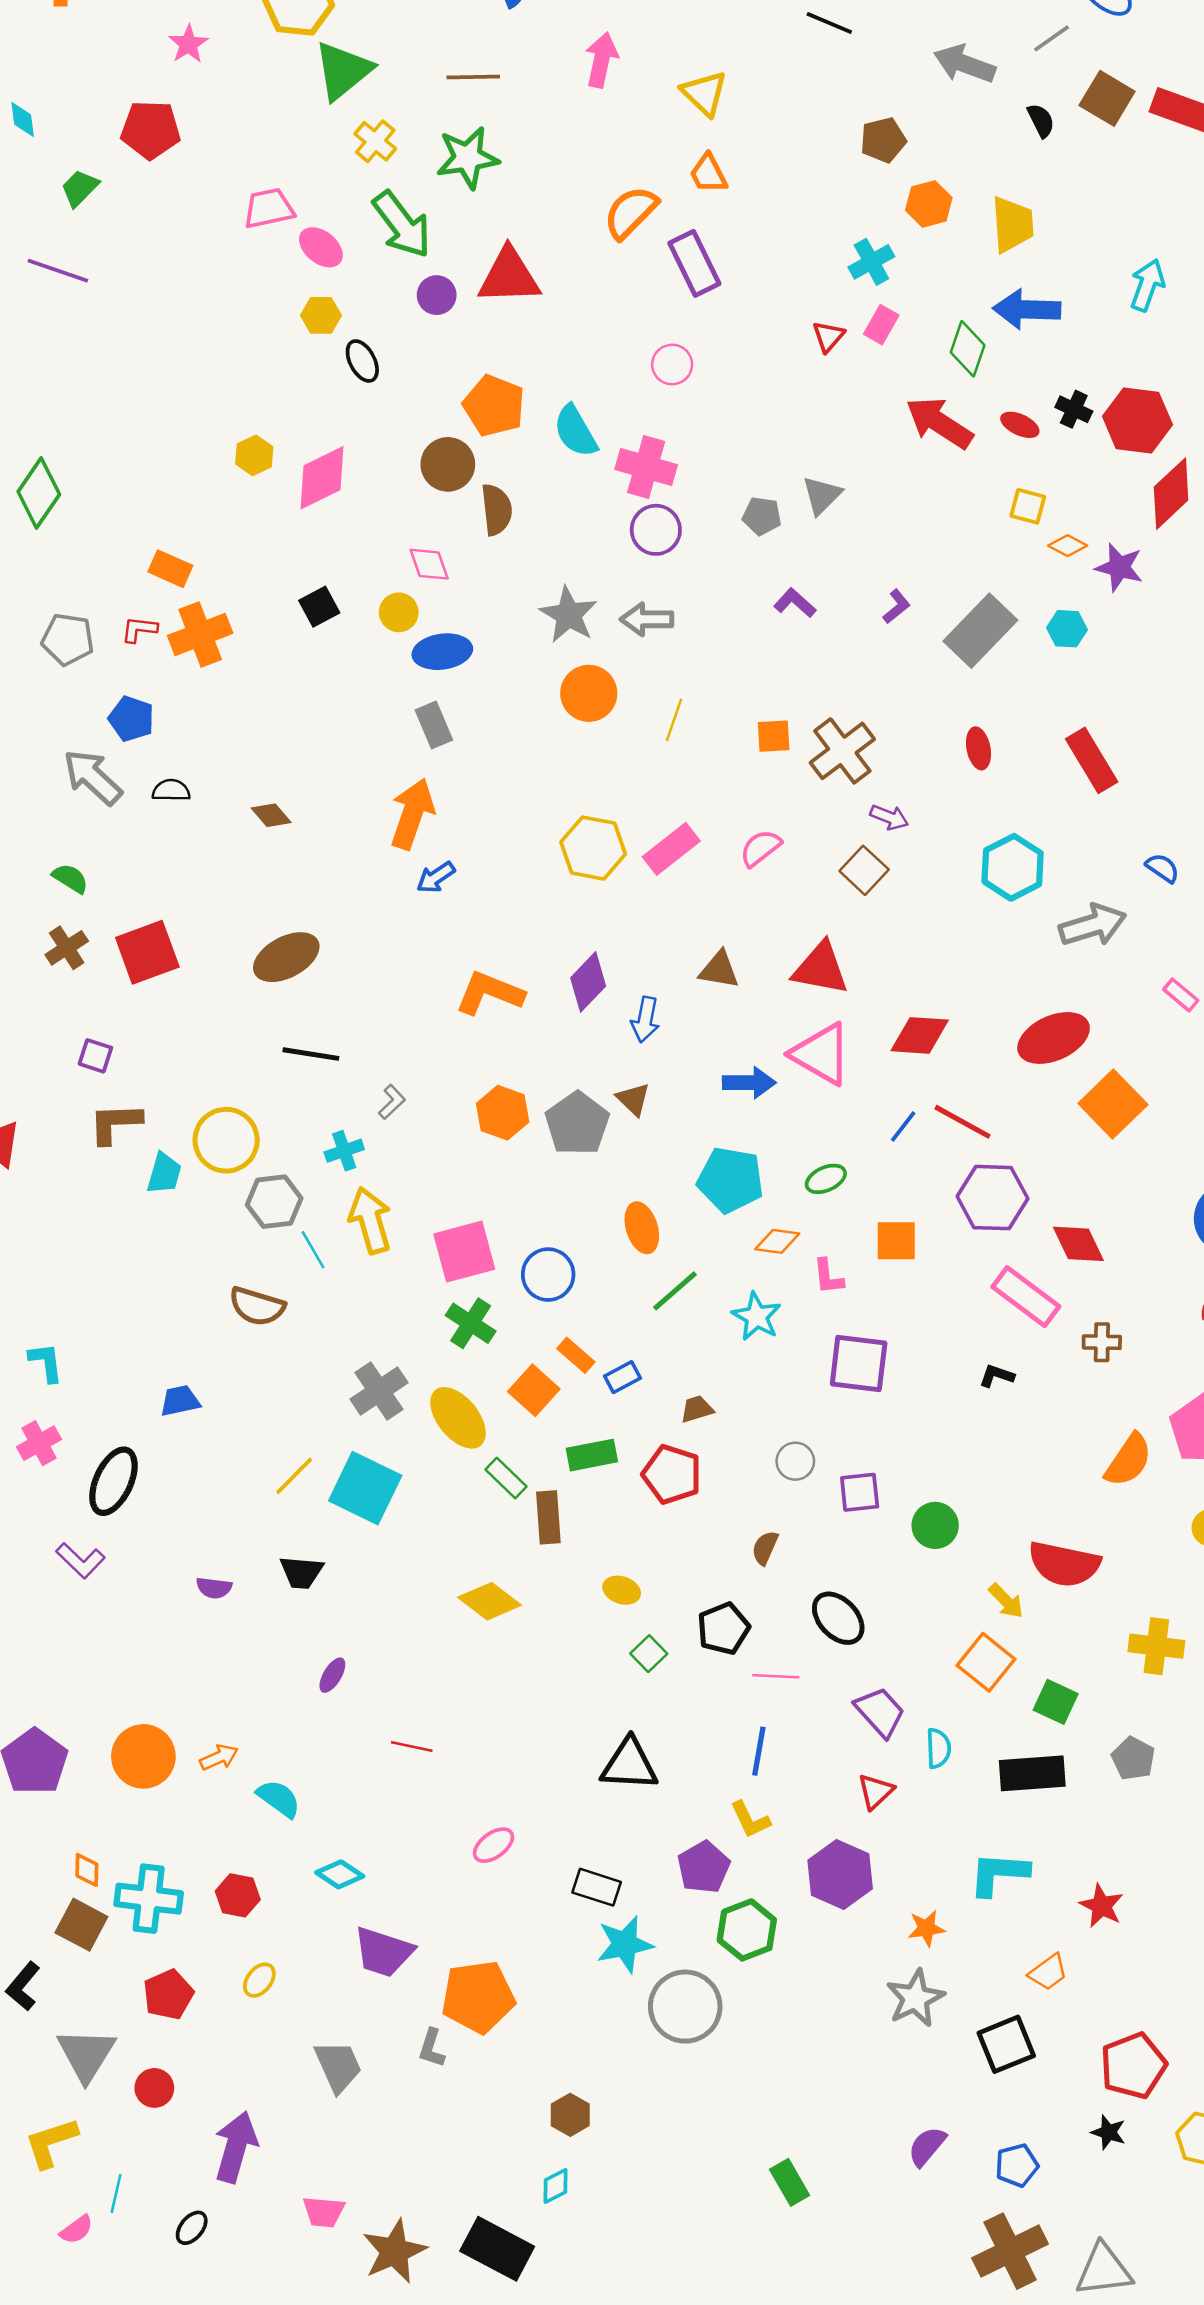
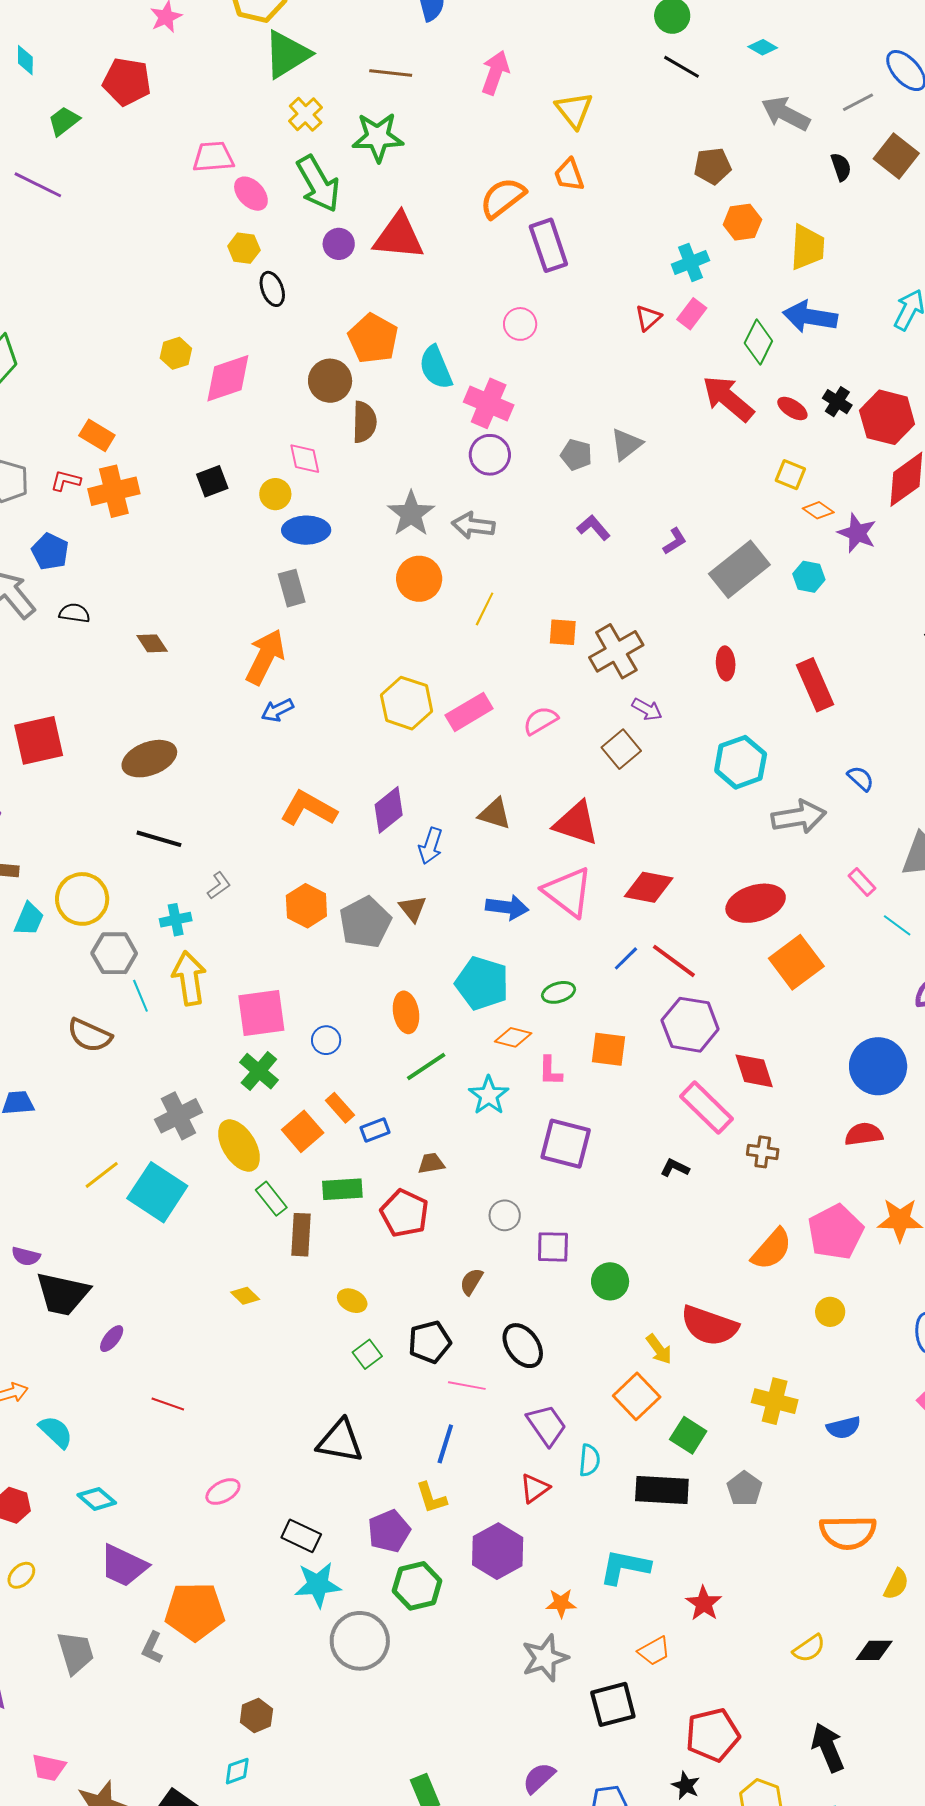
blue circle: (548, 1275) -> (326, 1040), size x0.7
black trapezoid: (301, 1572) -> (63, 1294), moved, size x1.5
yellow diamond: (490, 1601) -> (245, 1296), size x0.6

